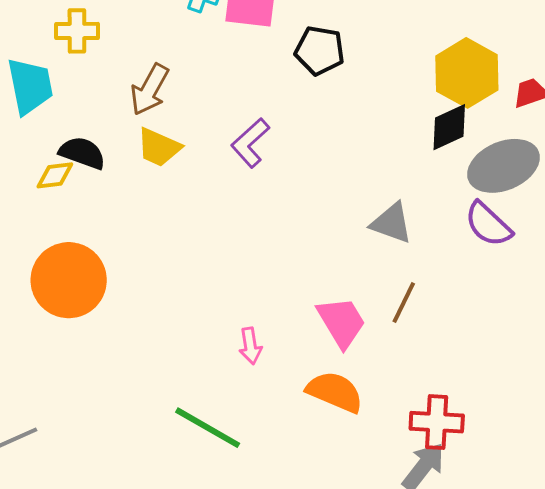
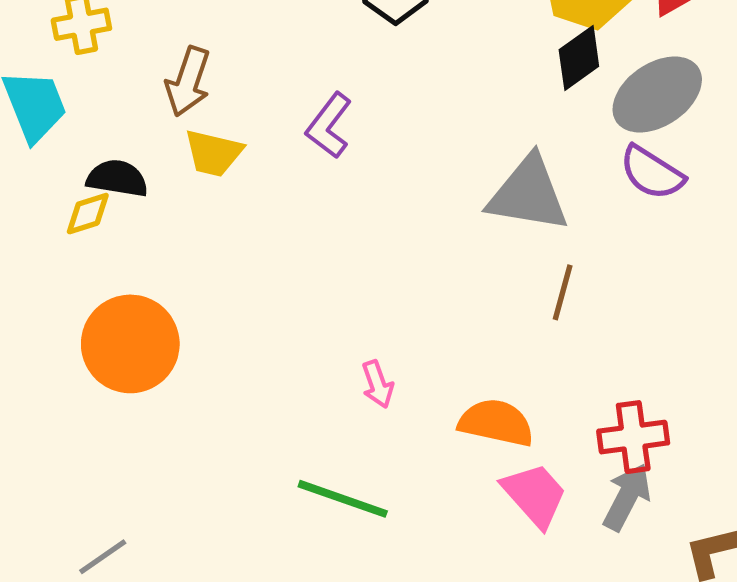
gray triangle: (392, 223) -> (528, 194), size x1.5
pink trapezoid: (341, 322) -> (535, 495), moved

